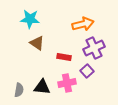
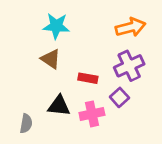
cyan star: (30, 19) -> (56, 26), moved
orange arrow: (83, 24) -> (130, 27), moved
black triangle: (42, 87) -> (59, 106), moved

